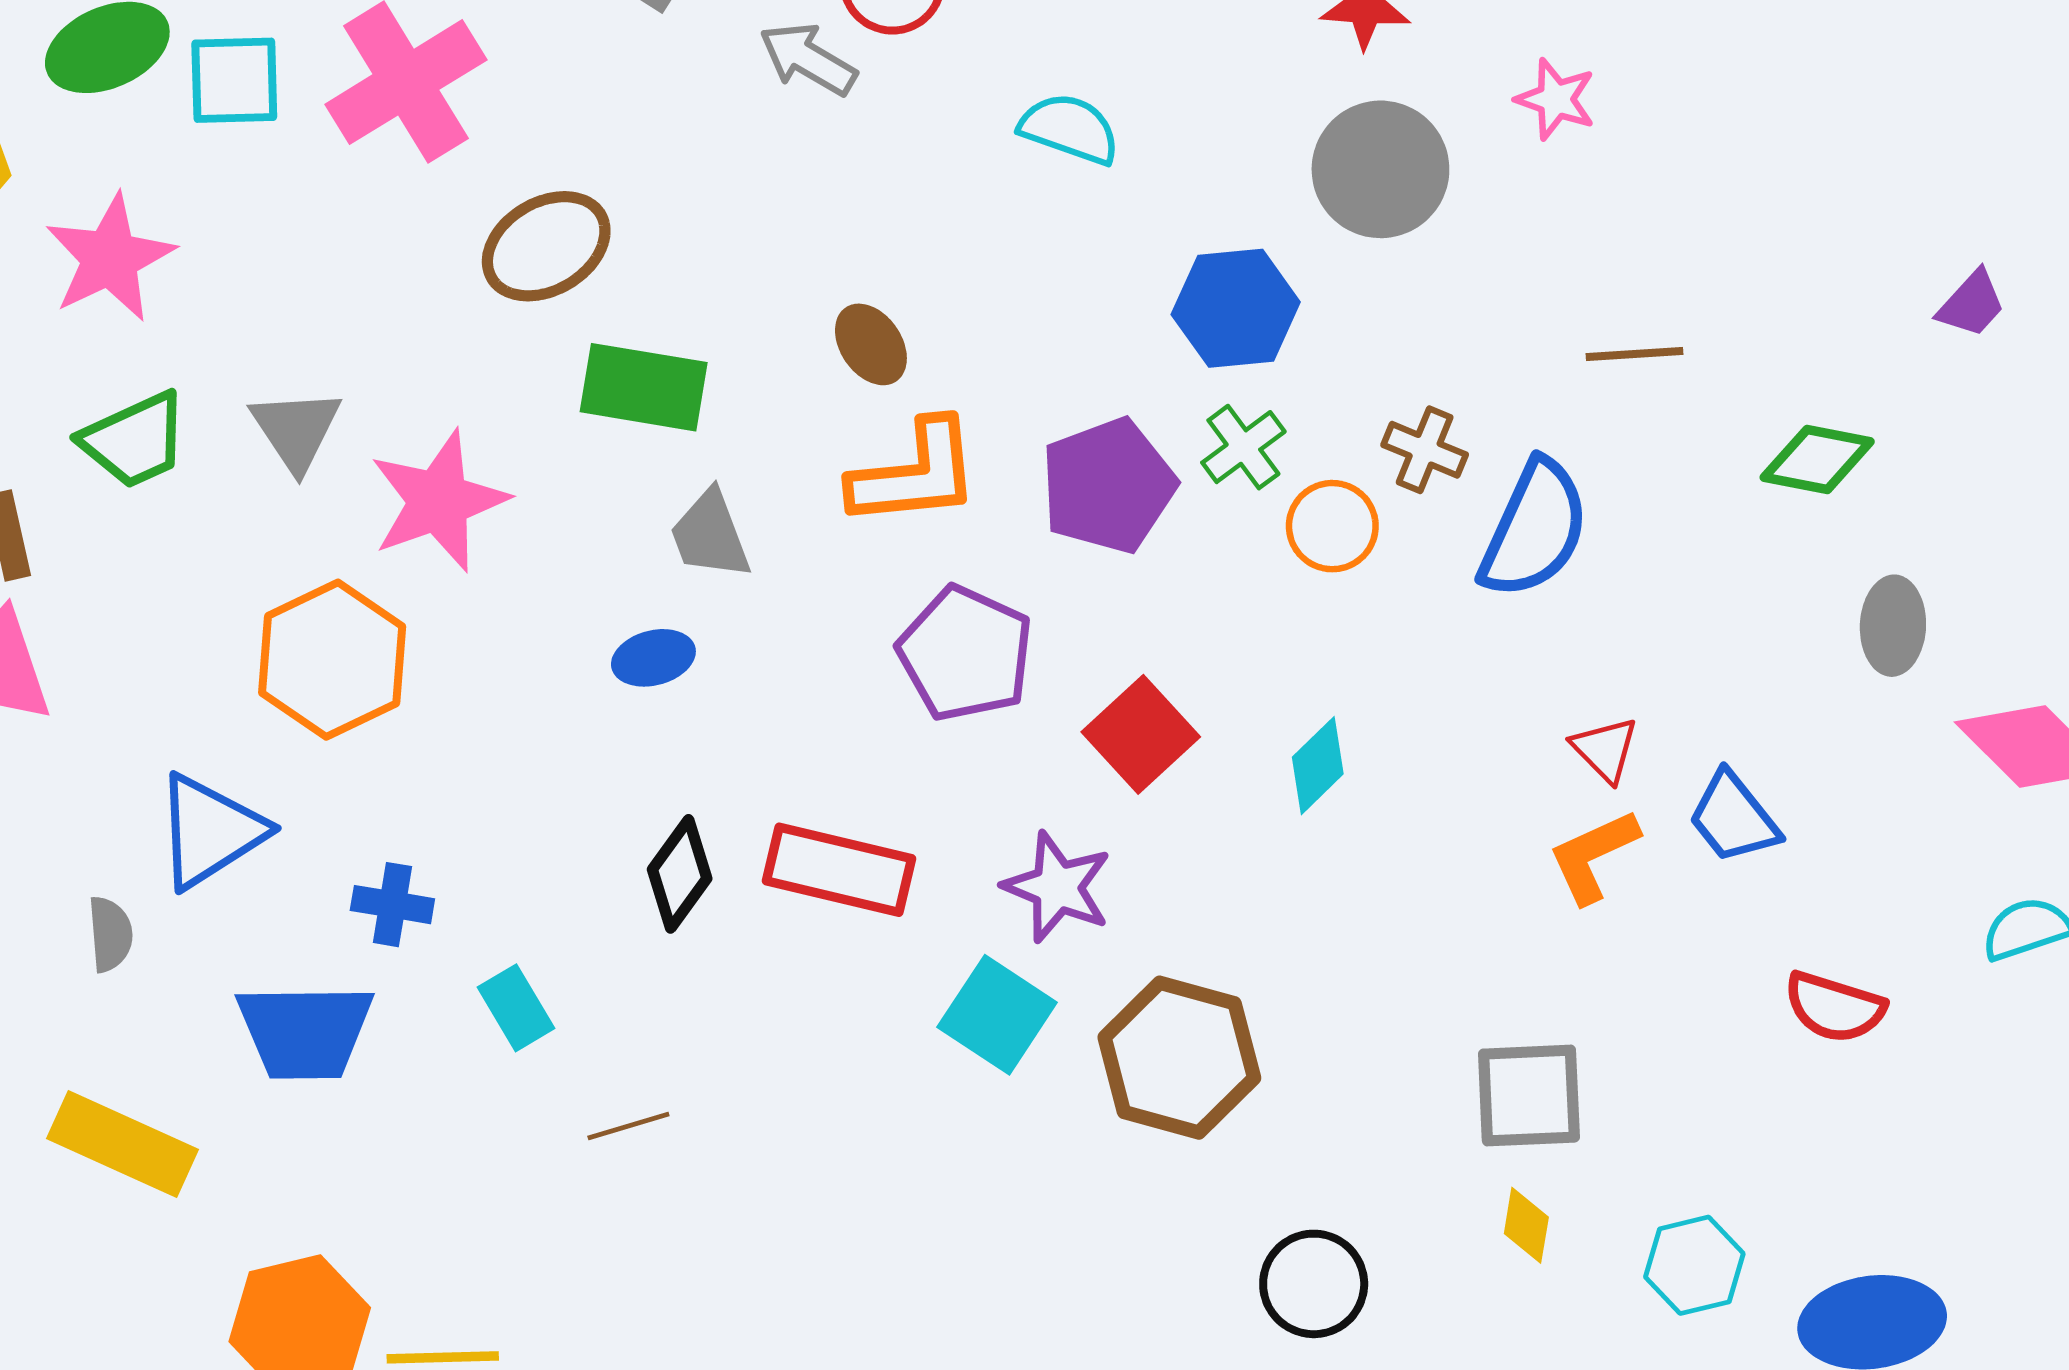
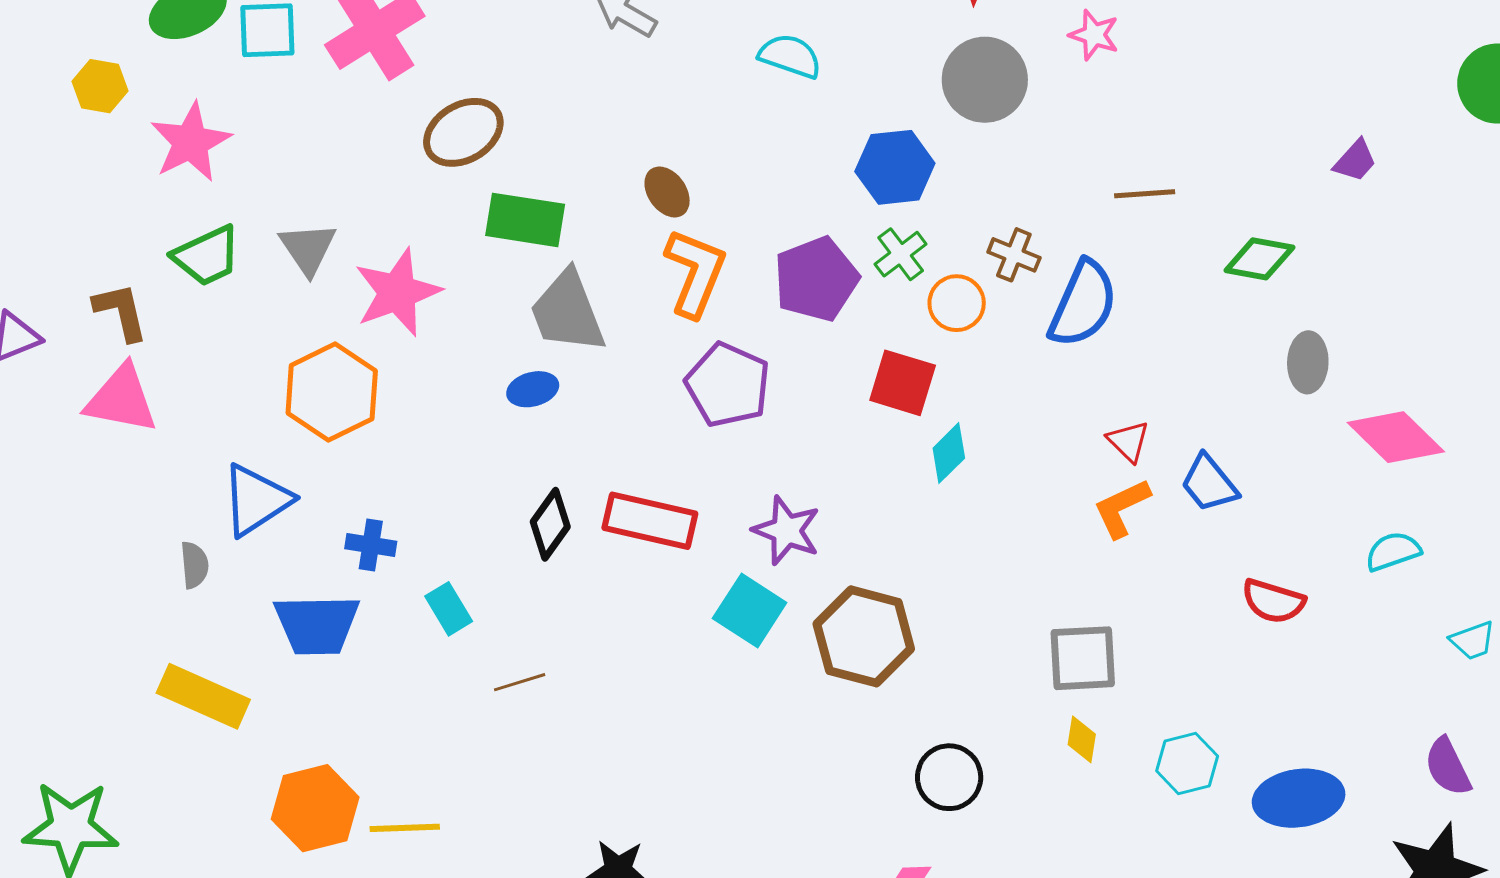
orange L-shape: (915, 474) -> (695, 273), turned -62
gray trapezoid: (710, 535) -> (567, 312), size x1.5
red square: (1141, 734) -> (903, 383), moved, turned -30

